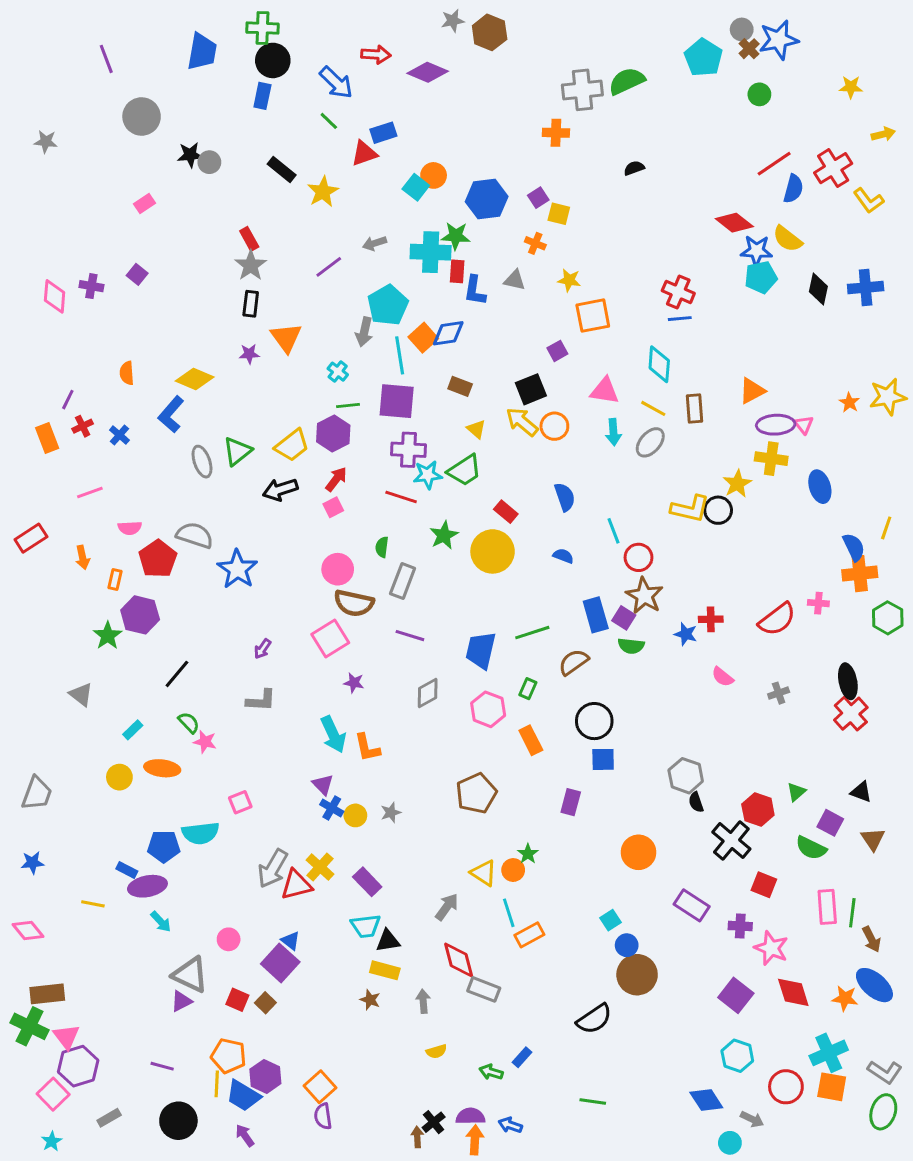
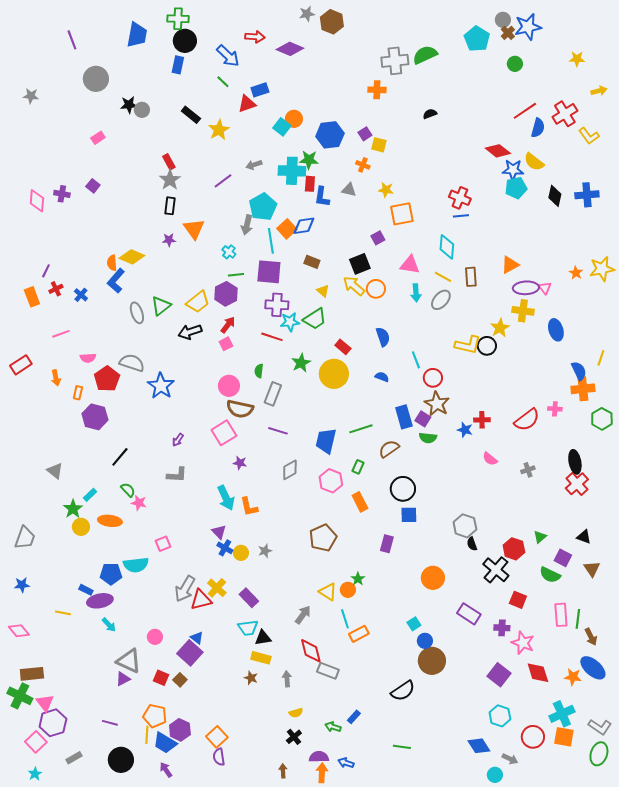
orange semicircle: (127, 373) -> (112, 263), moved
green star: (108, 636) -> (73, 509), moved
black cross: (434, 1122) -> (294, 737), moved

